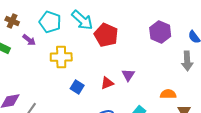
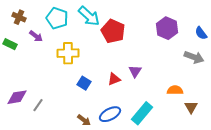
gray arrow: (187, 61) -> (194, 57), turned -66

